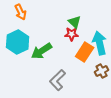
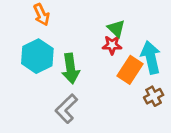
green arrow: (42, 51) -> (71, 69), turned -65
gray L-shape: (58, 80) -> (66, 109), moved

